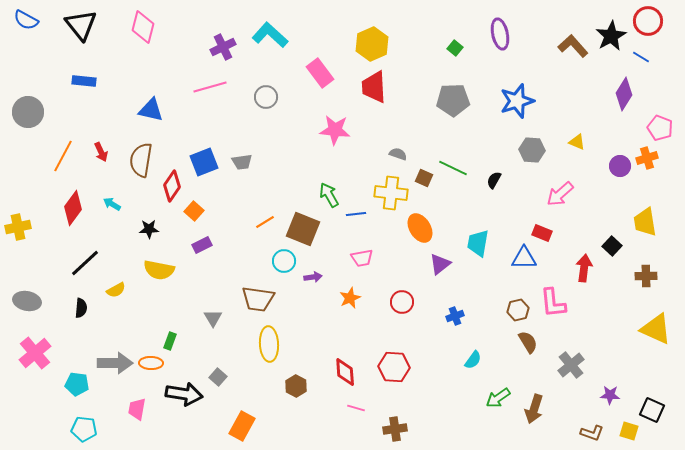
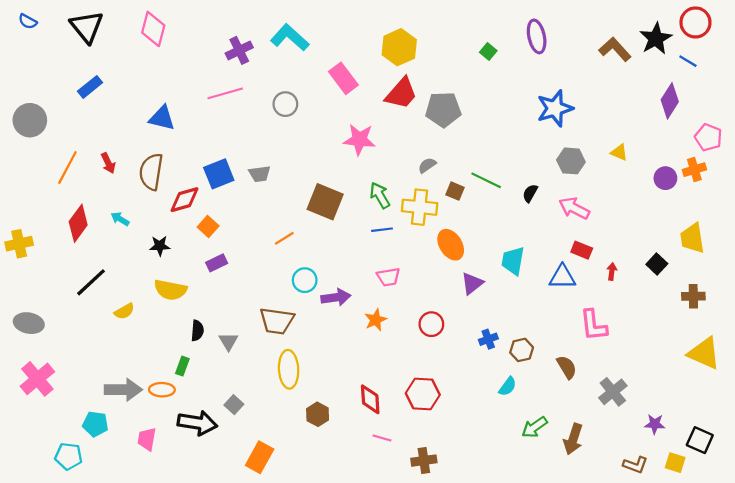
blue semicircle: (26, 20) -> (28, 21), size x0.7
blue rectangle: (84, 81) -> (90, 87), turned -45
red trapezoid: (374, 87) -> (401, 93), turned -136
gray pentagon: (453, 100) -> (443, 109), moved
gray semicircle: (398, 154) -> (427, 165), turned -54
red diamond: (172, 186) -> (184, 200), turned 40
pink arrow: (560, 194) -> (574, 208), moved, turned 68
green arrow: (329, 195) -> (380, 195), moved
brown square: (303, 229) -> (325, 202), moved
red arrow: (584, 268) -> (612, 272), moved, size x0.6
purple arrow: (313, 277) -> (336, 297), size x1.5
black semicircle: (81, 308) -> (197, 331), moved
brown hexagon: (518, 310) -> (522, 350), moved
cyan pentagon: (77, 384) -> (95, 424), moved
cyan pentagon: (84, 429) -> (69, 456), moved

